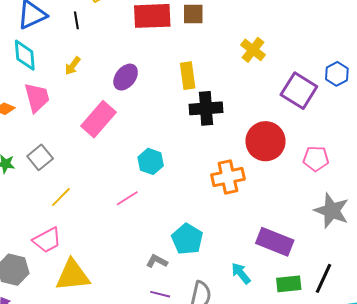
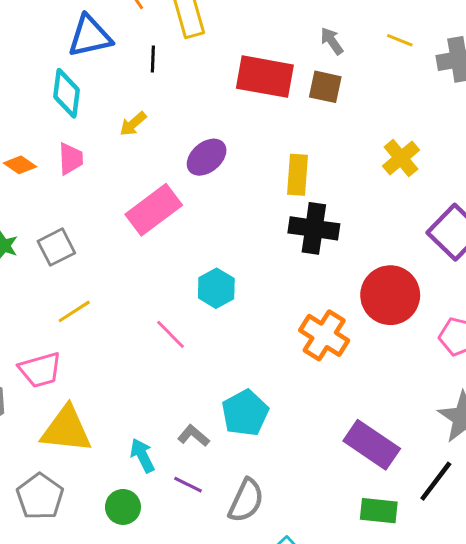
pink trapezoid: (37, 97) -> (71, 159), size x0.7
orange cross: (228, 177) -> (324, 335), turned 32
pink line: (127, 198) -> (170, 334), turned 65
cyan arrow: (241, 273) -> (142, 455), moved
black line: (323, 278) -> (436, 481), moved

